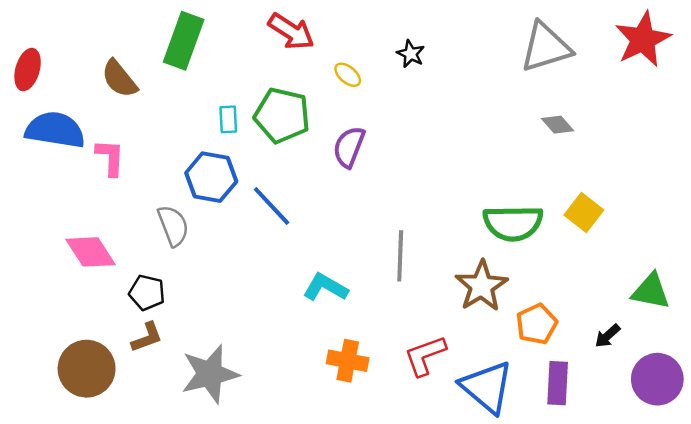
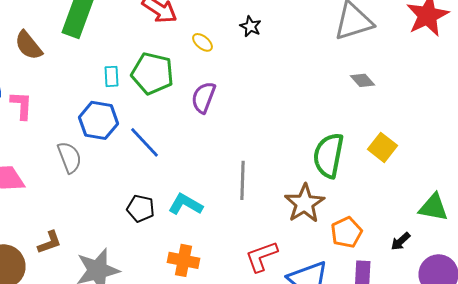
green semicircle: (513, 223) -> (328, 155), turned 102
black pentagon: (147, 293) -> (140, 208), moved
orange cross: (348, 361) -> (184, 260), moved

